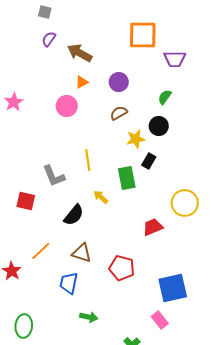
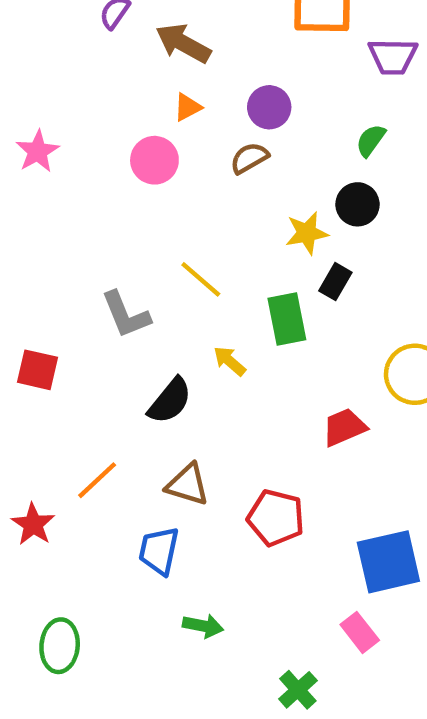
brown semicircle: (119, 113) -> (249, 158), moved
yellow line: (88, 160) -> (201, 279), turned -40
red square: (26, 201) -> (38, 370), moved

